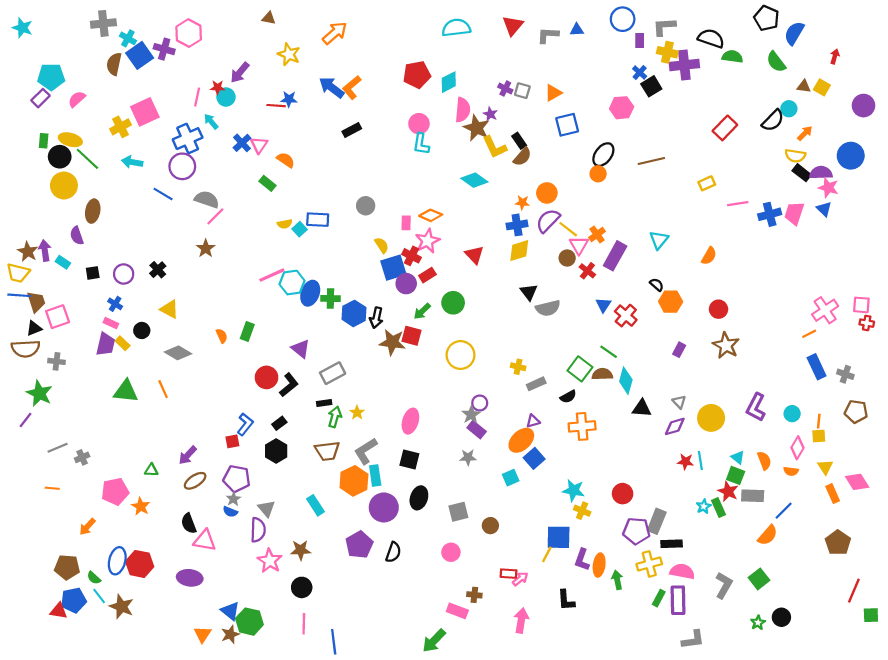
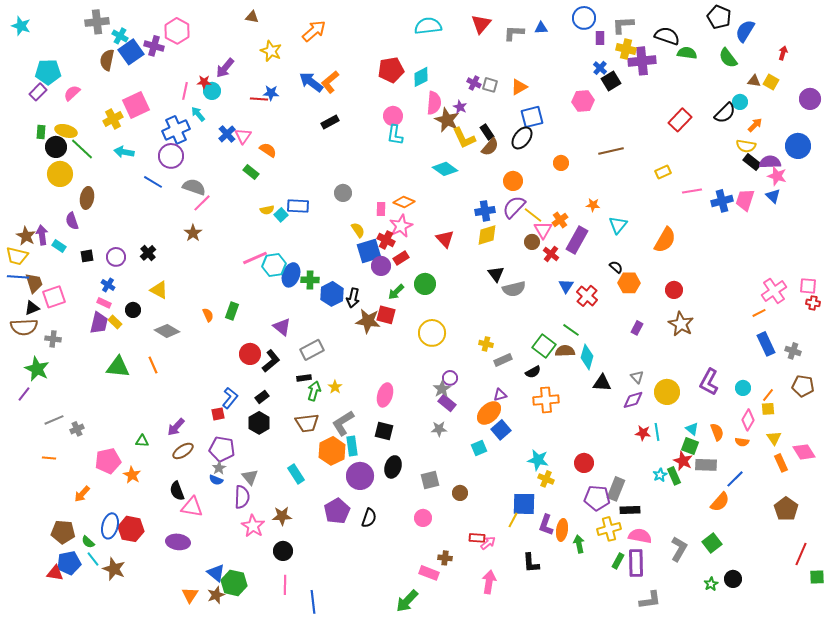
black ellipse: (603, 155) -> (522, 138), moved
orange star: (522, 203) -> (593, 205), moved
orange semicircle: (709, 256) -> (665, 240), size x1.5
orange line: (819, 421) -> (768, 395), turned 32

